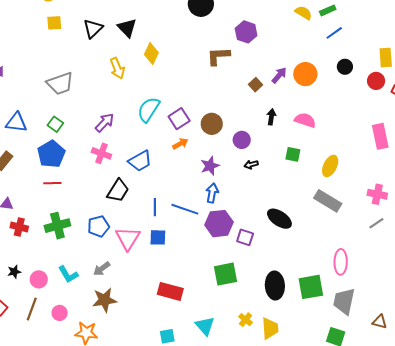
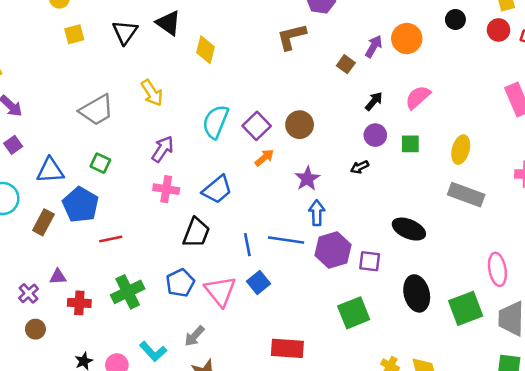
yellow arrow: (117, 68) -> (152, 93), moved
black arrow: (271, 117) -> (374, 101), turned 42
pink semicircle: (305, 120) -> (418, 97), turned -50
purple circle: (242, 140) -> (375, 135), moved
blue pentagon: (51, 154) -> (81, 205), moved
blue square: (158, 237) -> (259, 283), turned -30
black ellipse: (275, 285) -> (417, 293), moved

